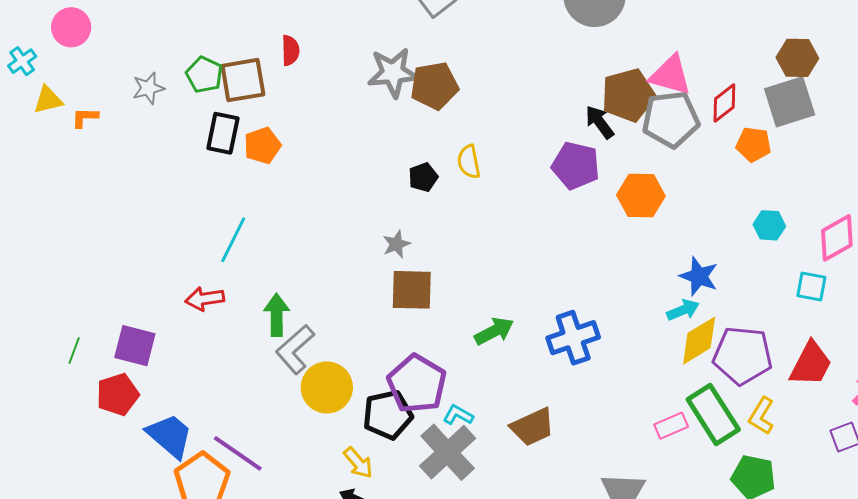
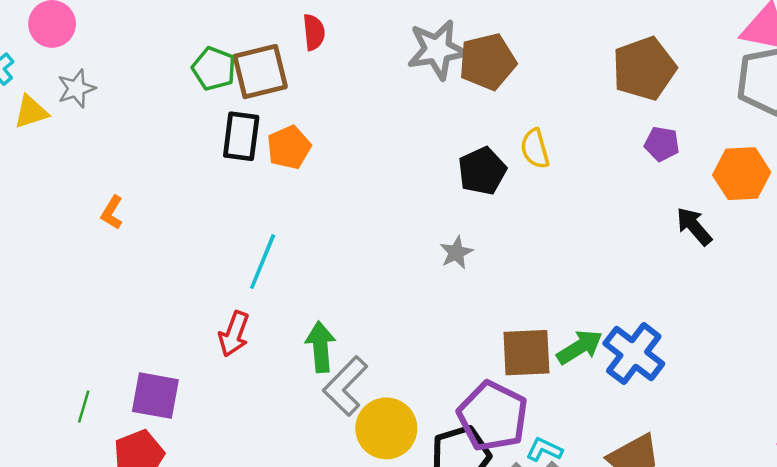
gray star: (148, 88) -> (76, 88), moved
brown pentagon: (628, 95) -> (644, 69), moved
orange L-shape: (85, 117) -> (112, 213), moved, turned -56
black arrow: (600, 122) -> (694, 226), moved
purple pentagon: (576, 166) -> (662, 144), size x0.6
black pentagon: (423, 177) -> (482, 171), size x1.4
brown square: (412, 290) -> (526, 353), moved
red arrow: (205, 299) -> (234, 334), turned -57
blue cross: (573, 338) -> (634, 354), moved, turned -30

